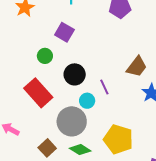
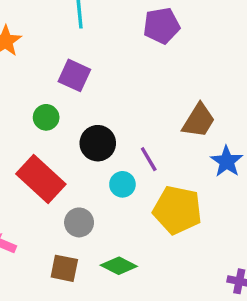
gray circle: (72, 121) -> (79, 222), moved, size x0.6
yellow pentagon: (118, 139) -> (177, 210), moved
brown square: (47, 148) -> (64, 268), turned -30

